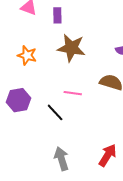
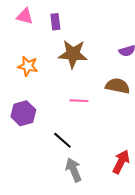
black line: (55, 112) -> (62, 140), moved

